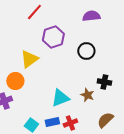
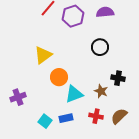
purple hexagon: (53, 37) -> (73, 16), moved
orange circle: (15, 81) -> (59, 77), moved
red cross: (70, 123) -> (96, 116), moved, turned 32

